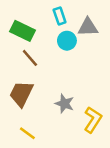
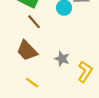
brown trapezoid: (21, 94) -> (27, 51), turned -70

